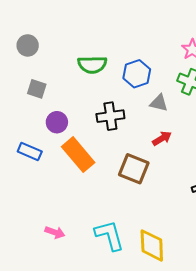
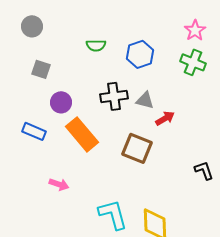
green semicircle: (92, 65) -> (96, 45), size x0.7
gray triangle: (159, 103) -> (145, 100), moved
pink arrow: (55, 232) -> (59, 184), moved

